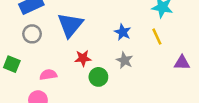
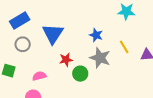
yellow line: (157, 37) -> (124, 47), moved
gray star: (124, 60) -> (100, 58), size x1.5

